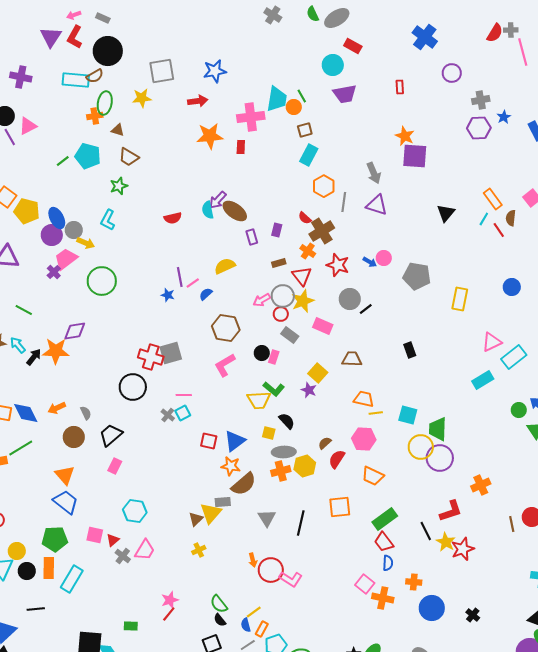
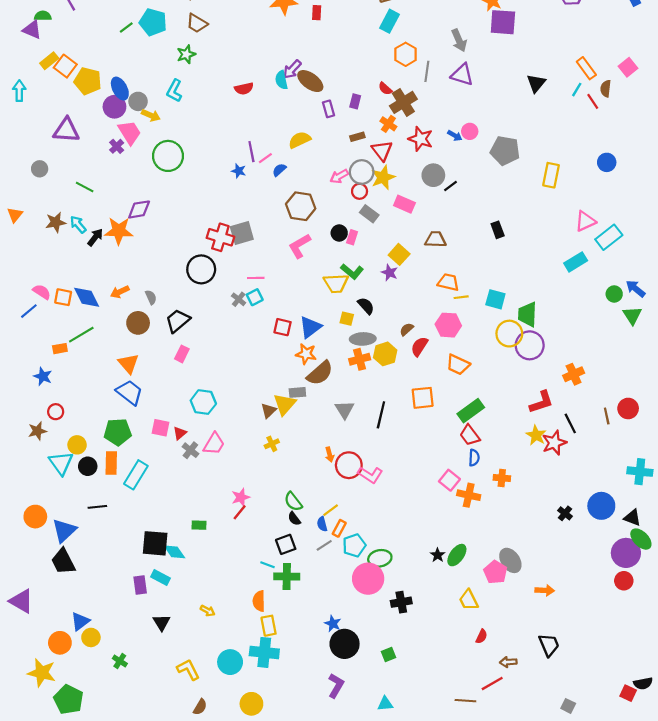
pink trapezoid: (66, 259) -> (129, 132), turned 95
black line: (426, 531) -> (570, 423), moved
blue circle: (432, 608) -> (601, 506), moved

